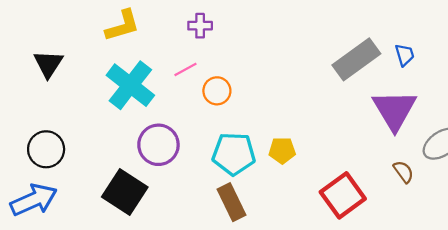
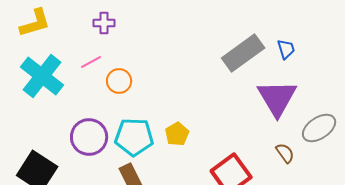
purple circle: (158, 145) -> (89, 137), moved
yellow pentagon: (282, 150) -> (177, 134), turned -30

